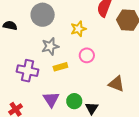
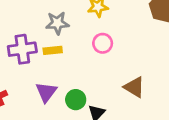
yellow rectangle: (60, 67) -> (53, 50), moved
purple cross: (28, 71) -> (22, 49), turned -30

